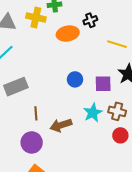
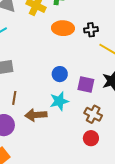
black cross: (90, 20) -> (91, 30), moved
cyan star: (93, 113) -> (59, 101), moved

